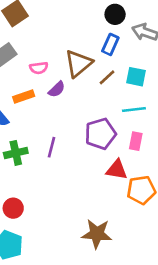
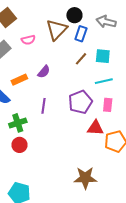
black circle: (115, 14) -> (74, 15), moved
brown triangle: (78, 64) -> (57, 30), moved
pink semicircle: (39, 68) -> (28, 40), moved
purple line: (51, 147) -> (44, 106), moved
red circle: (13, 208) -> (20, 145), moved

